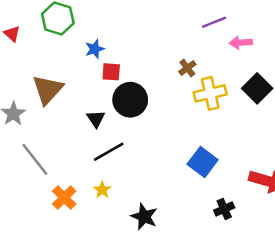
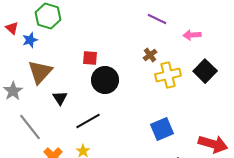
purple line: (214, 22) -> (157, 19), moved, turned 48
blue star: (95, 49) -> (30, 40), moved
black triangle: (96, 119) -> (60, 98), moved
blue square: (203, 162) -> (162, 129), turned 30

